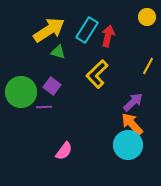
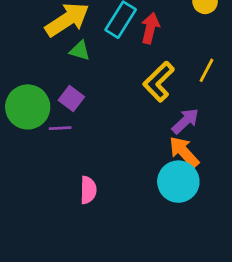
yellow L-shape: (97, 74) -> (159, 82), moved
pink semicircle: (64, 151) -> (88, 190), turned -36

